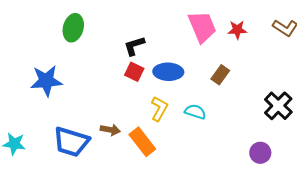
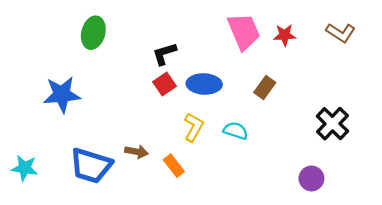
red square: (134, 72) -> (164, 84), turned 30
orange rectangle: (142, 142) -> (174, 166), size x0.7

